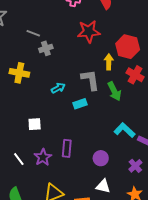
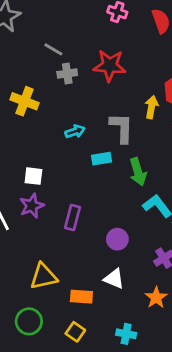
red star: (89, 32) -> (110, 66), moved
green arrow: (114, 91) -> (138, 172), moved
purple star: (43, 157) -> (32, 206), moved

